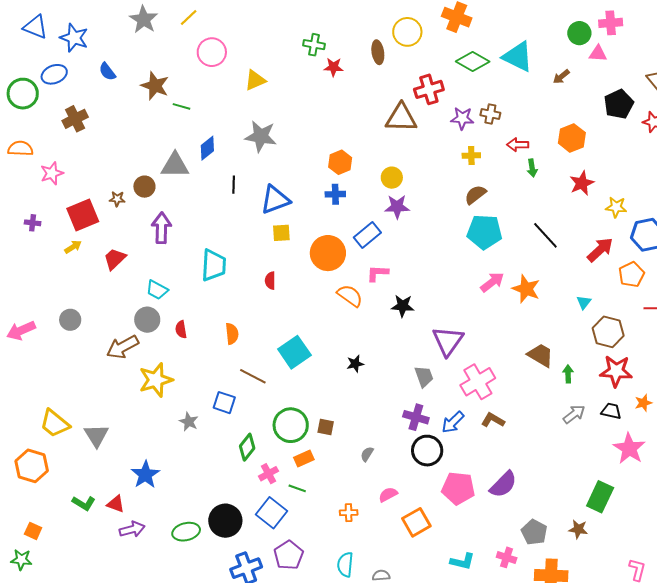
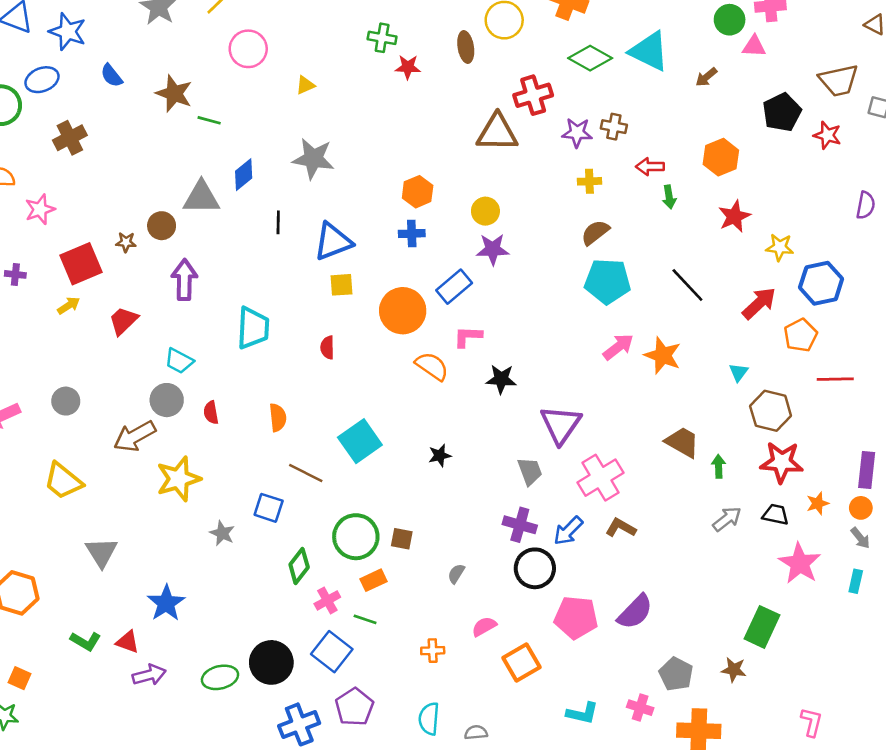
yellow triangle: (255, 80) -> (305, 85), size x0.7
yellow trapezoid: (55, 423) -> (63, 481), moved

